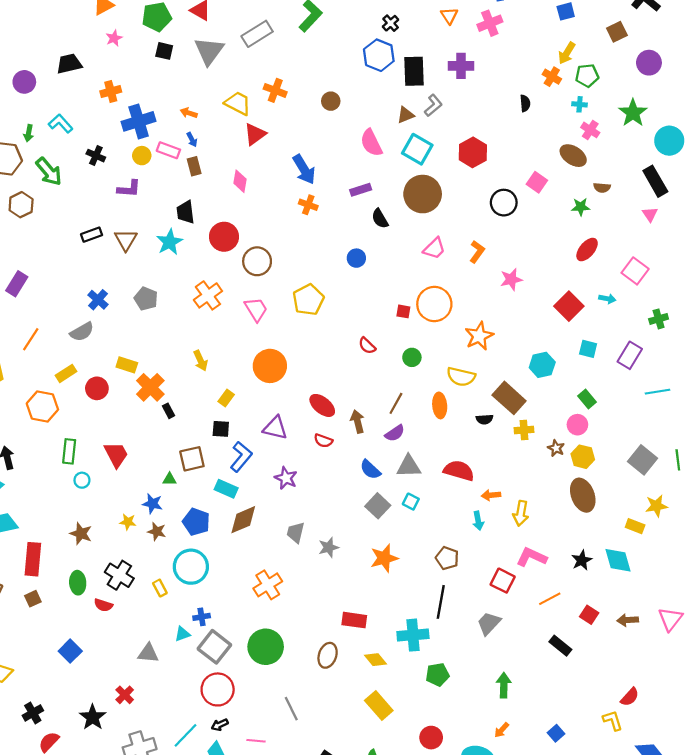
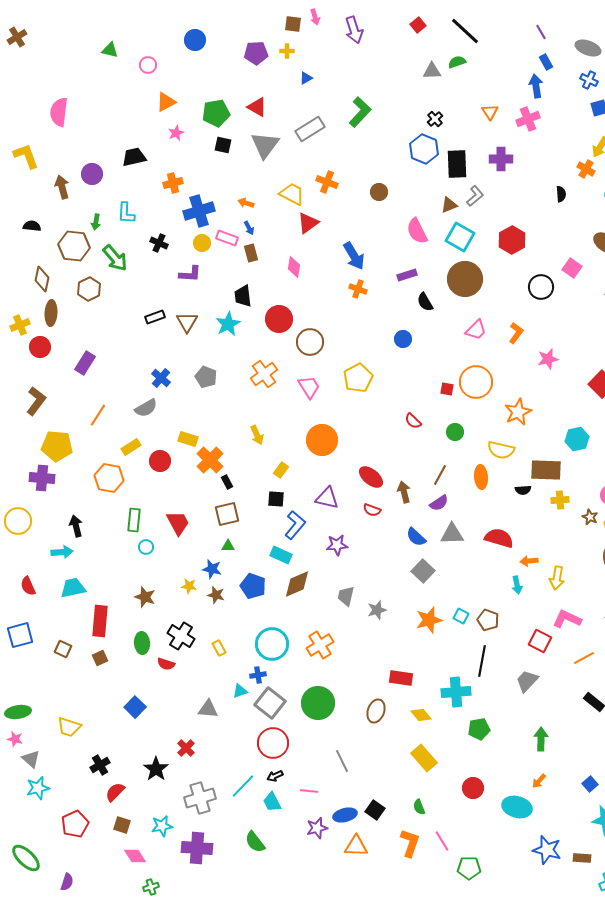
cyan L-shape: (61, 124) -> (126, 213), turned -135
brown rectangle: (509, 398) -> (546, 470), turned -40
brown square: (192, 459) -> (227, 514), moved
purple star: (286, 478) -> (337, 545), turned -30
cyan square: (411, 502) -> (461, 616), moved
cyan circle: (191, 567) -> (272, 644), moved

